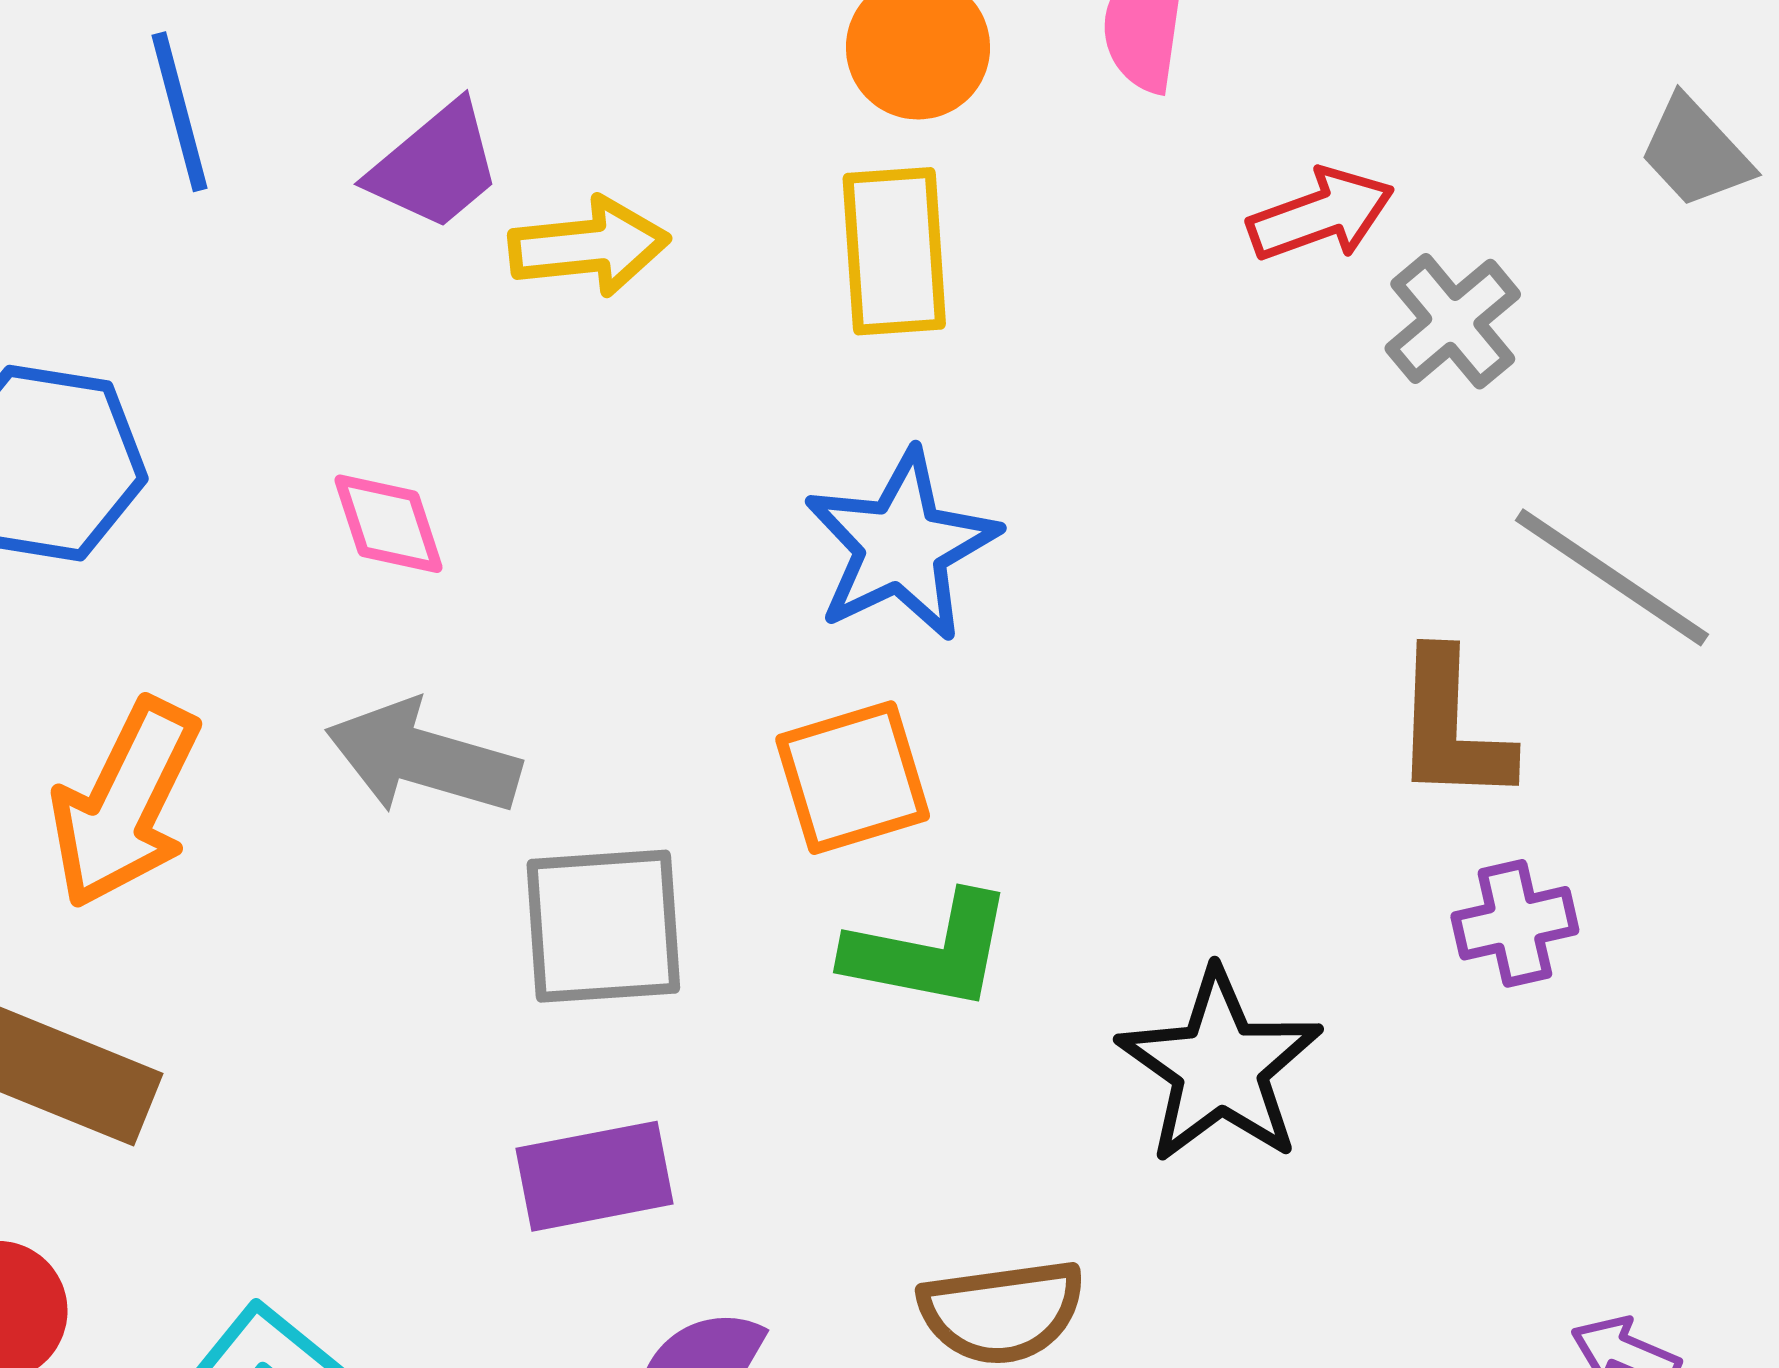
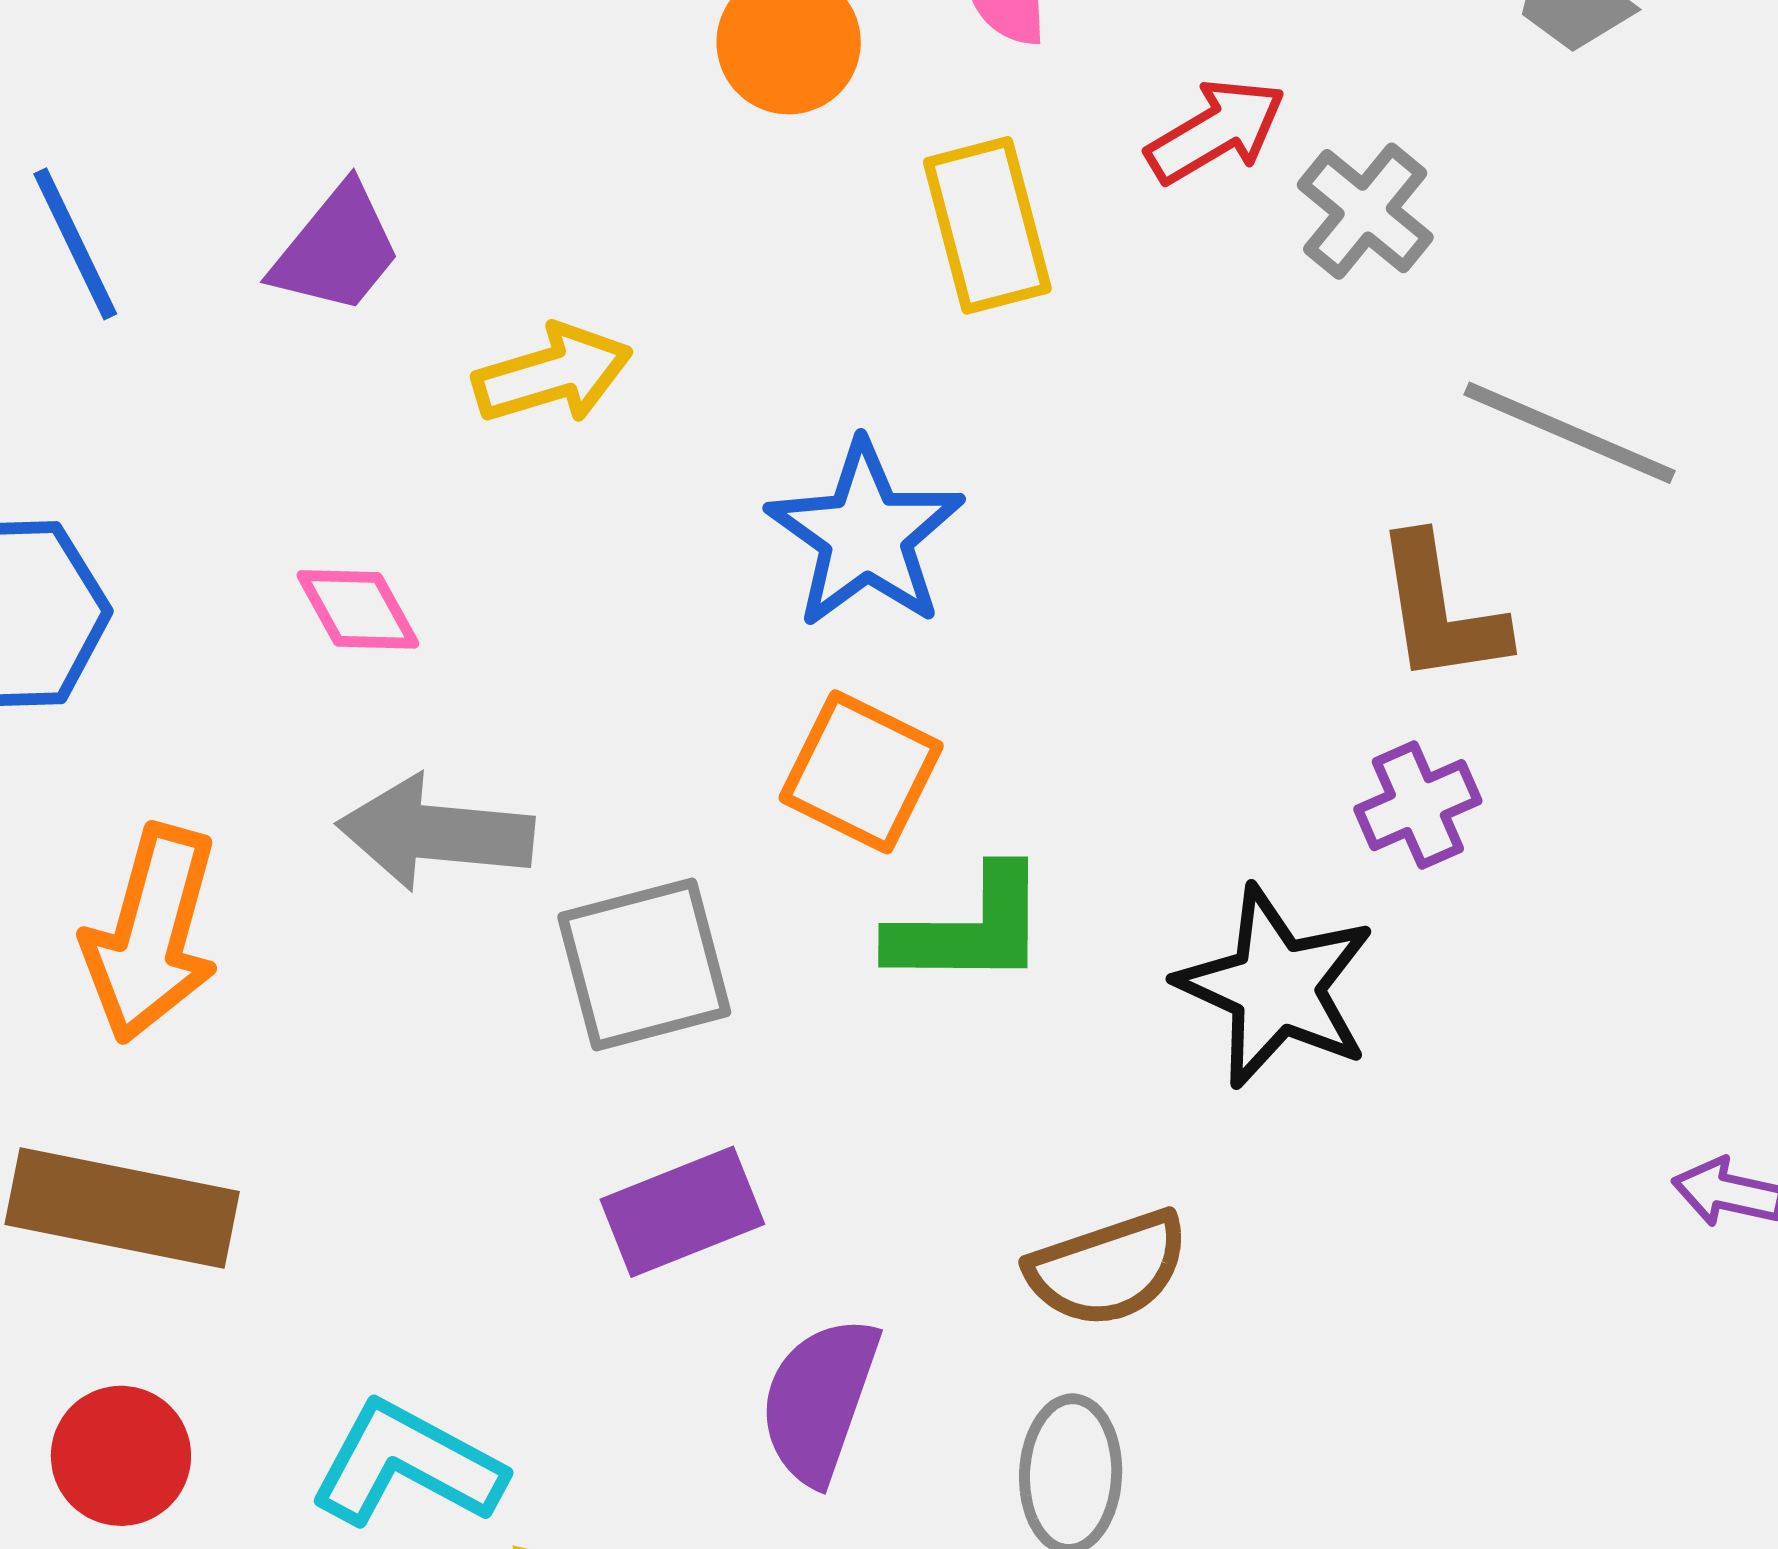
yellow arrow: (589, 246) -> (553, 374), moved
yellow rectangle: (894, 251) -> (987, 225), moved
orange square: (853, 778) -> (861, 772), turned -36
purple cross: (1515, 923) -> (1418, 805), moved

